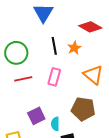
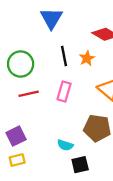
purple square: (36, 116) -> (16, 136), moved
cyan semicircle: (55, 124) -> (65, 145), turned -72

